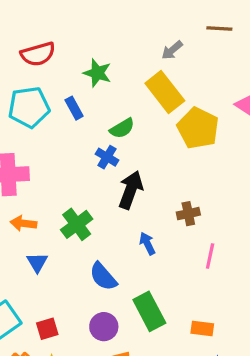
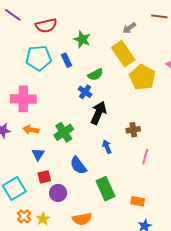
purple circle: (104, 327) -> (58, 193), moved
red square: (47, 329) -> (44, 177), moved

